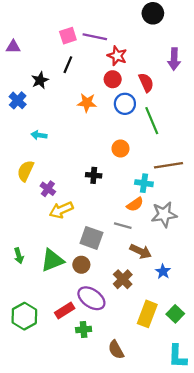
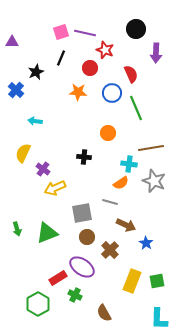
black circle: (153, 13) -> (136, 29), moved
red circle: (113, 79) -> (90, 68), moved
gray star: (164, 214) -> (154, 181), moved, turned 30
gray square: (91, 238) -> (82, 213), turned -30
brown circle: (81, 265) -> (87, 237), moved
green square: (175, 314) -> (157, 281), turned 35
green hexagon: (24, 316) -> (38, 304), moved
green cross: (84, 330) -> (75, 295), turned 32

